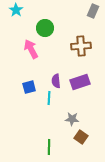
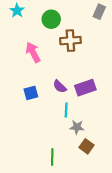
green circle: (45, 28) -> (51, 19), moved
brown cross: (81, 46) -> (70, 41), moved
purple semicircle: (56, 81) -> (60, 86), turned -40
cyan line: (49, 98) -> (66, 110), moved

